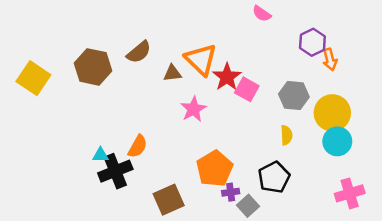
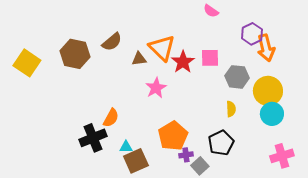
orange arrow: (330, 60) -> (266, 48), size x1.5
pink square: (247, 89) -> (210, 58), moved, turned -30
cyan triangle: (100, 155) -> (126, 147), moved

